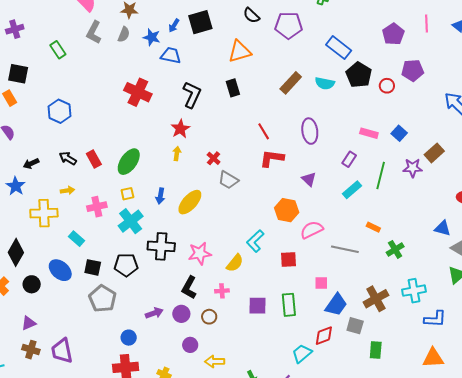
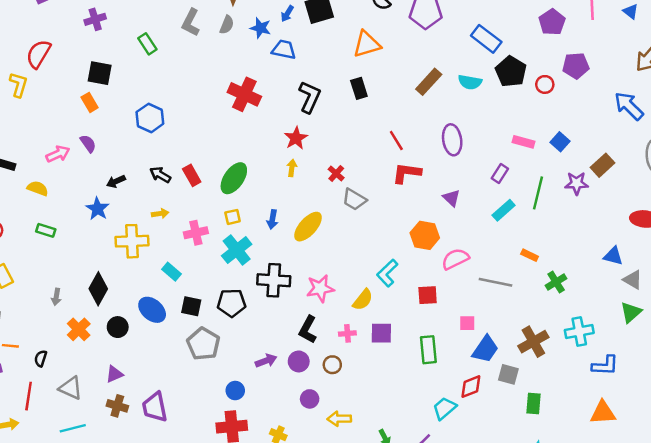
purple square: (258, 306) -> (381, 333), moved

